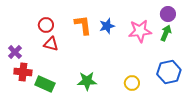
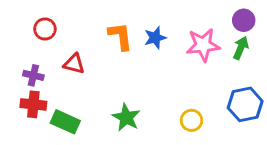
red circle: (46, 25) -> (45, 29), moved
purple cross: (15, 52) -> (33, 75), moved, turned -32
green star: (87, 81) -> (126, 117), turned 30

